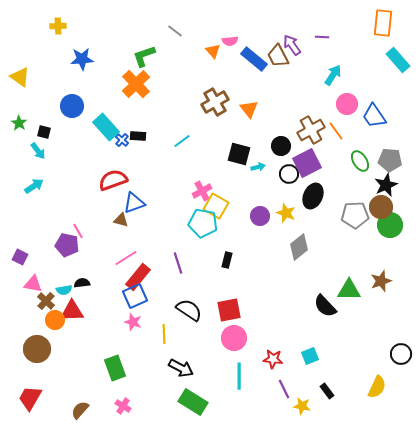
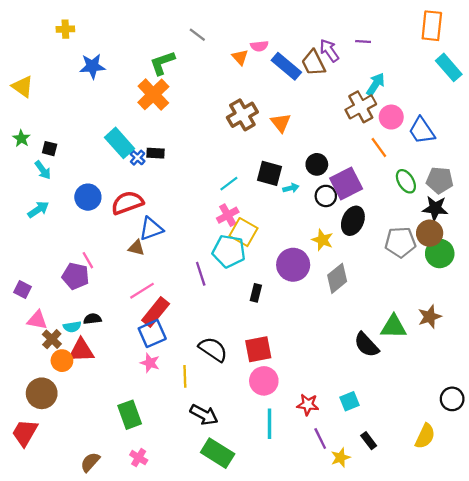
blue circle: (72, 106) -> (88, 197), moved
brown cross: (311, 130) -> (361, 107), moved
cyan line: (182, 141) -> (229, 184), moved
black star: (386, 185) -> (435, 208), turned 30
purple circle: (260, 216) -> (293, 265), moved, size x1.5
purple line: (178, 263) -> (201, 274), moved
red trapezoid: (30, 398) -> (25, 433), moved
yellow star: (302, 406) -> (340, 458), turned -30

